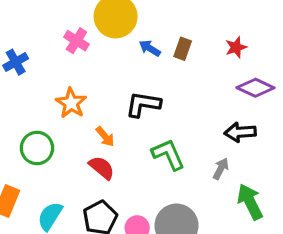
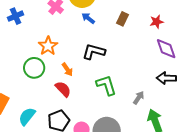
blue arrow: (150, 48) -> (88, 18), moved
purple diamond: (255, 88) -> (166, 49), turned 40
black arrow: (240, 132) -> (166, 78), moved
green circle: (37, 148) -> (34, 68), moved

